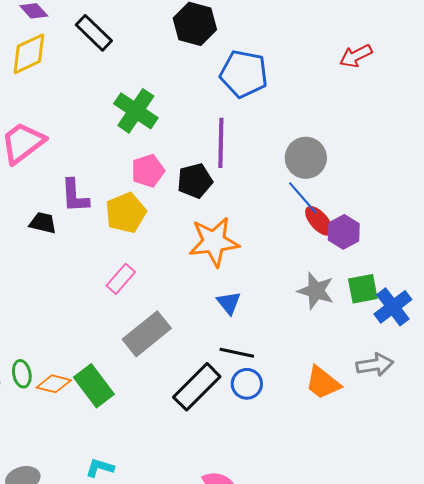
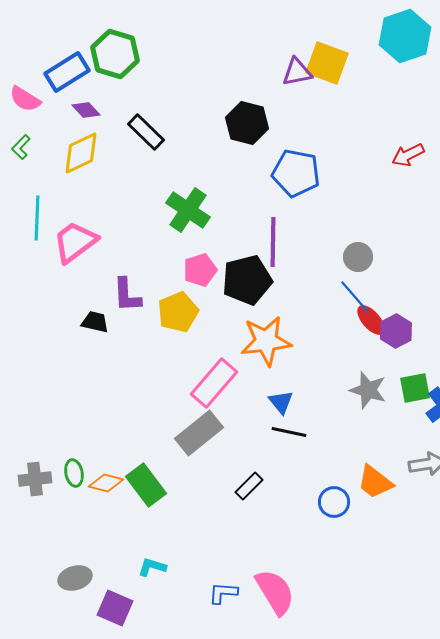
gray circle: (306, 158) -> (358, 257), size x0.7
black pentagon: (195, 181) -> (247, 280), size x1.4
pink rectangle: (121, 279) -> (214, 383), moved, size x1.6
black line: (237, 353) -> (289, 432), moved
blue circle: (247, 384) -> (334, 502), moved
black rectangle: (197, 387) -> (249, 486), size x0.6

